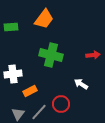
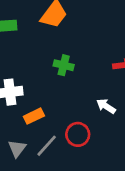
green cross: (51, 55) -> (64, 65), size x0.6

